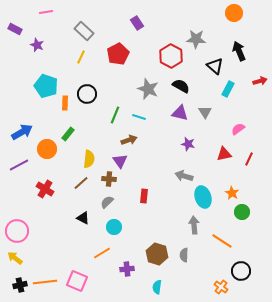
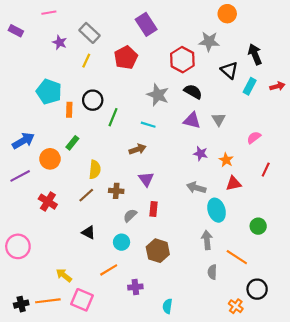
orange circle: (234, 13) -> (227, 14), moved
purple rectangle: (137, 23) -> (146, 24), size x1.5
purple star: (37, 45) -> (60, 42), moved
cyan rectangle: (228, 89) -> (250, 86), moved
green line: (115, 115) -> (113, 117), moved
red triangle: (224, 154) -> (234, 183), moved
purple triangle: (120, 161) -> (146, 179), moved
orange star: (232, 193) -> (226, 160), moved
gray semicircle: (107, 202) -> (130, 215), moved
brown hexagon: (157, 254) -> (158, 251), moved
gray semicircle: (184, 255) -> (212, 272), moved
yellow arrow: (15, 258) -> (64, 275), moved

